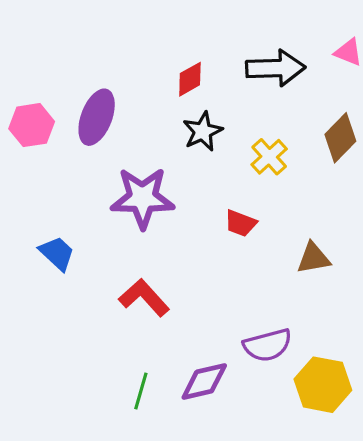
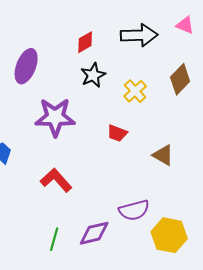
brown triangle: (313, 258) -> (163, 155), turned 40

